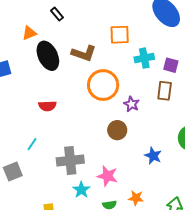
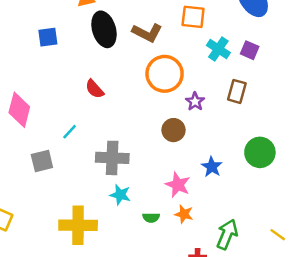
cyan cross: (144, 58) -> (218, 49), turned 36
purple square: (171, 65) -> (250, 50), moved
red semicircle: (47, 106) -> (95, 89), turned 42
pink star: (107, 176) -> (178, 185), moved
cyan star: (81, 190) -> (120, 195), turned -30

